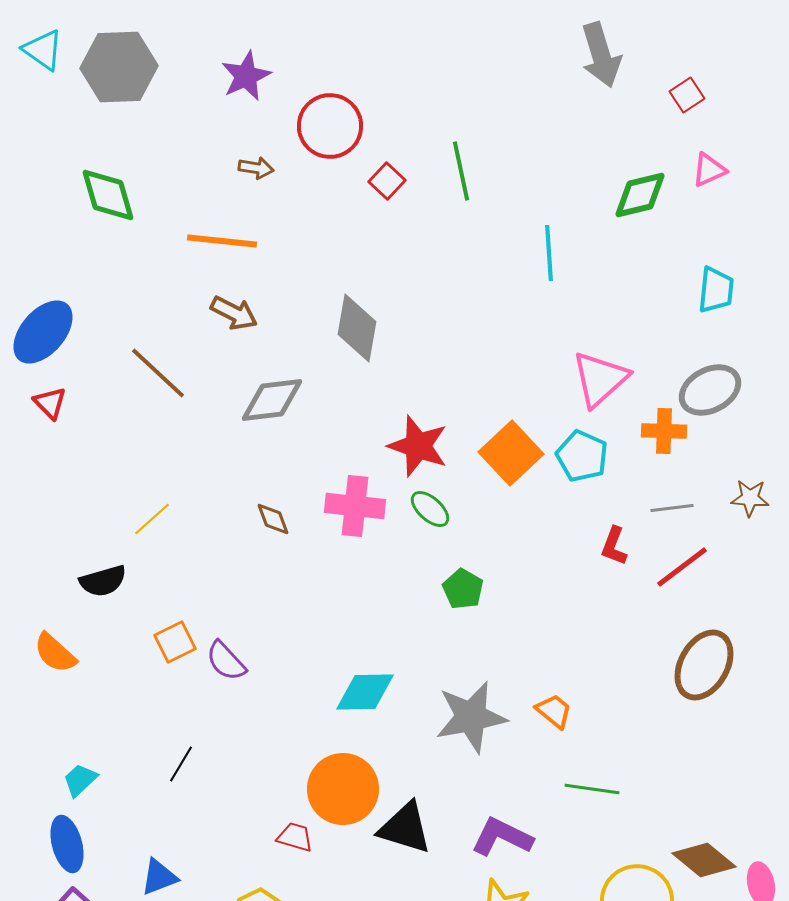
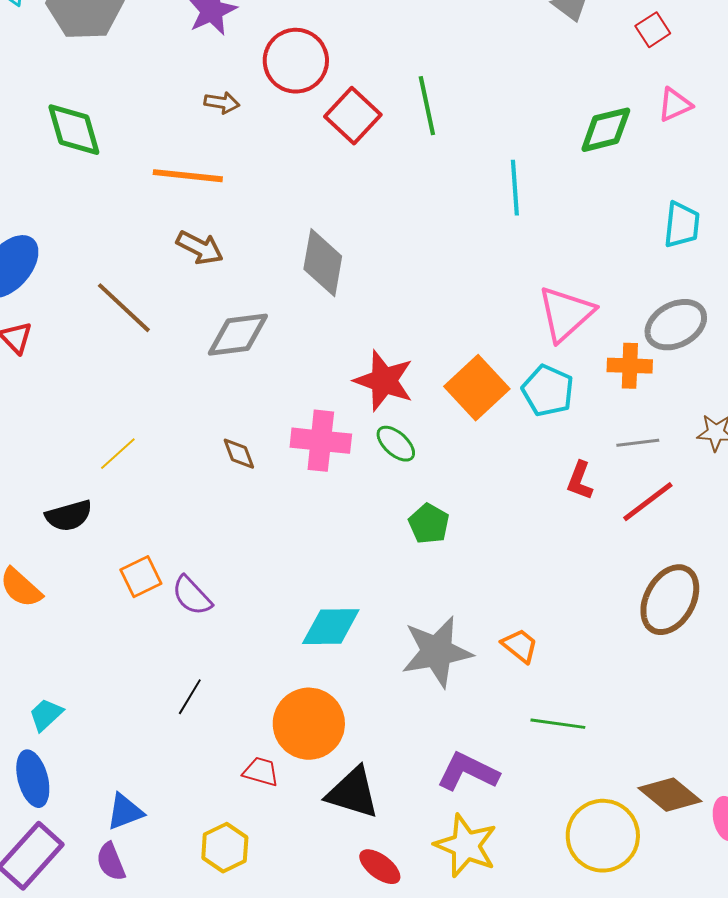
red square: (387, 181) -> (353, 116), size x1.5
black line: (181, 764) -> (190, 697), moved
black triangle: (405, 828) -> (353, 793), moved

